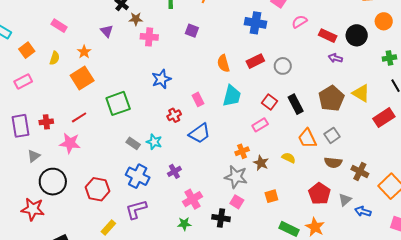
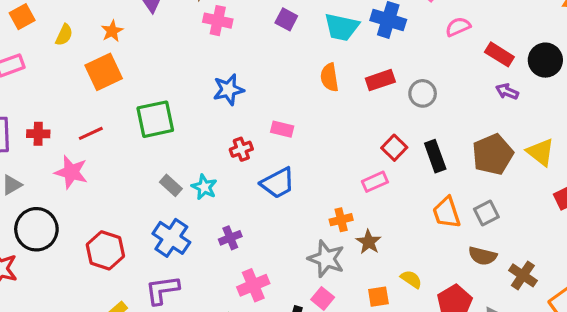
cyan trapezoid: (232, 96) -> (342, 27), moved, turned 80
pink rectangle: (198, 99) -> (282, 129), turned -56
yellow semicircle: (289, 158) -> (411, 279), moved

